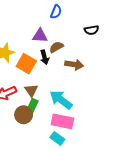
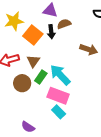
brown arrow: (74, 65) -> (89, 49), moved
green rectangle: (32, 106) -> (41, 77), moved
cyan rectangle: (57, 138) -> (59, 112), moved

